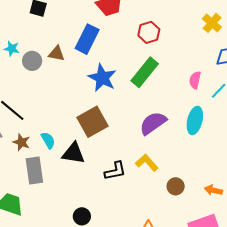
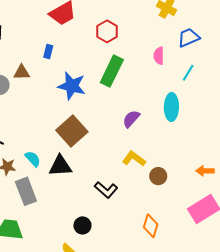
blue rectangle: (87, 39) -> (48, 51), size x0.5
pink semicircle: (195, 80) -> (159, 56), moved
purple semicircle: (153, 123) -> (131, 119), size x0.7
black L-shape: (115, 171) -> (106, 190), moved, turned 65
brown circle: (176, 186) -> (158, 176), moved

